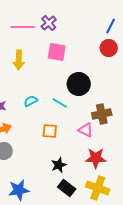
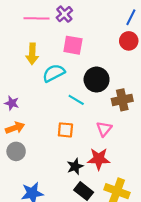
cyan semicircle: (31, 101) -> (54, 73), moved, size x1.5
brown cross: (102, 114) -> (122, 100), moved
pink triangle: (86, 130) -> (104, 129), turned 42
red star: (96, 158) -> (99, 159), moved

